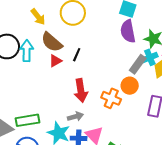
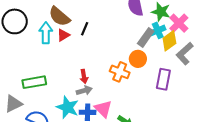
cyan arrow: (27, 51) -> (46, 33), moved
red arrow: (81, 91) -> (84, 76), moved, size x0.6
green rectangle: (27, 120) -> (34, 82), moved

